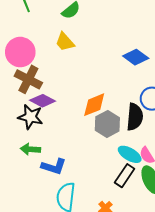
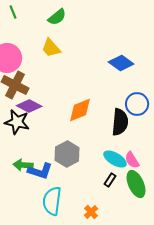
gray hexagon: (107, 124) -> (67, 154), moved
green arrow: (30, 149) -> (23, 165), moved
black rectangle: (125, 176) -> (110, 180), size x0.6

